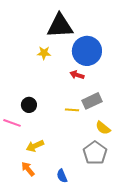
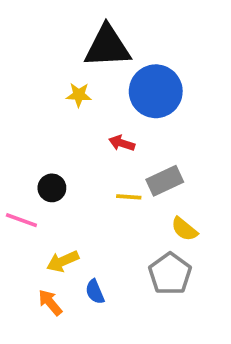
red arrow: (77, 75) -> (122, 143), moved
blue semicircle: (62, 176) -> (95, 292), moved

